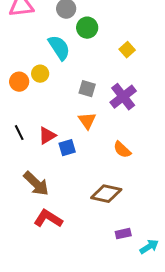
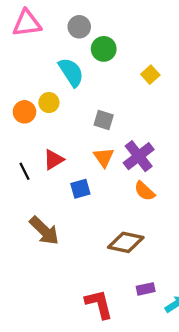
purple cross: (123, 97) -> (139, 156), moved
red triangle: (47, 136) -> (54, 160), moved
red L-shape: (48, 219) -> (99, 304), moved, turned 44

